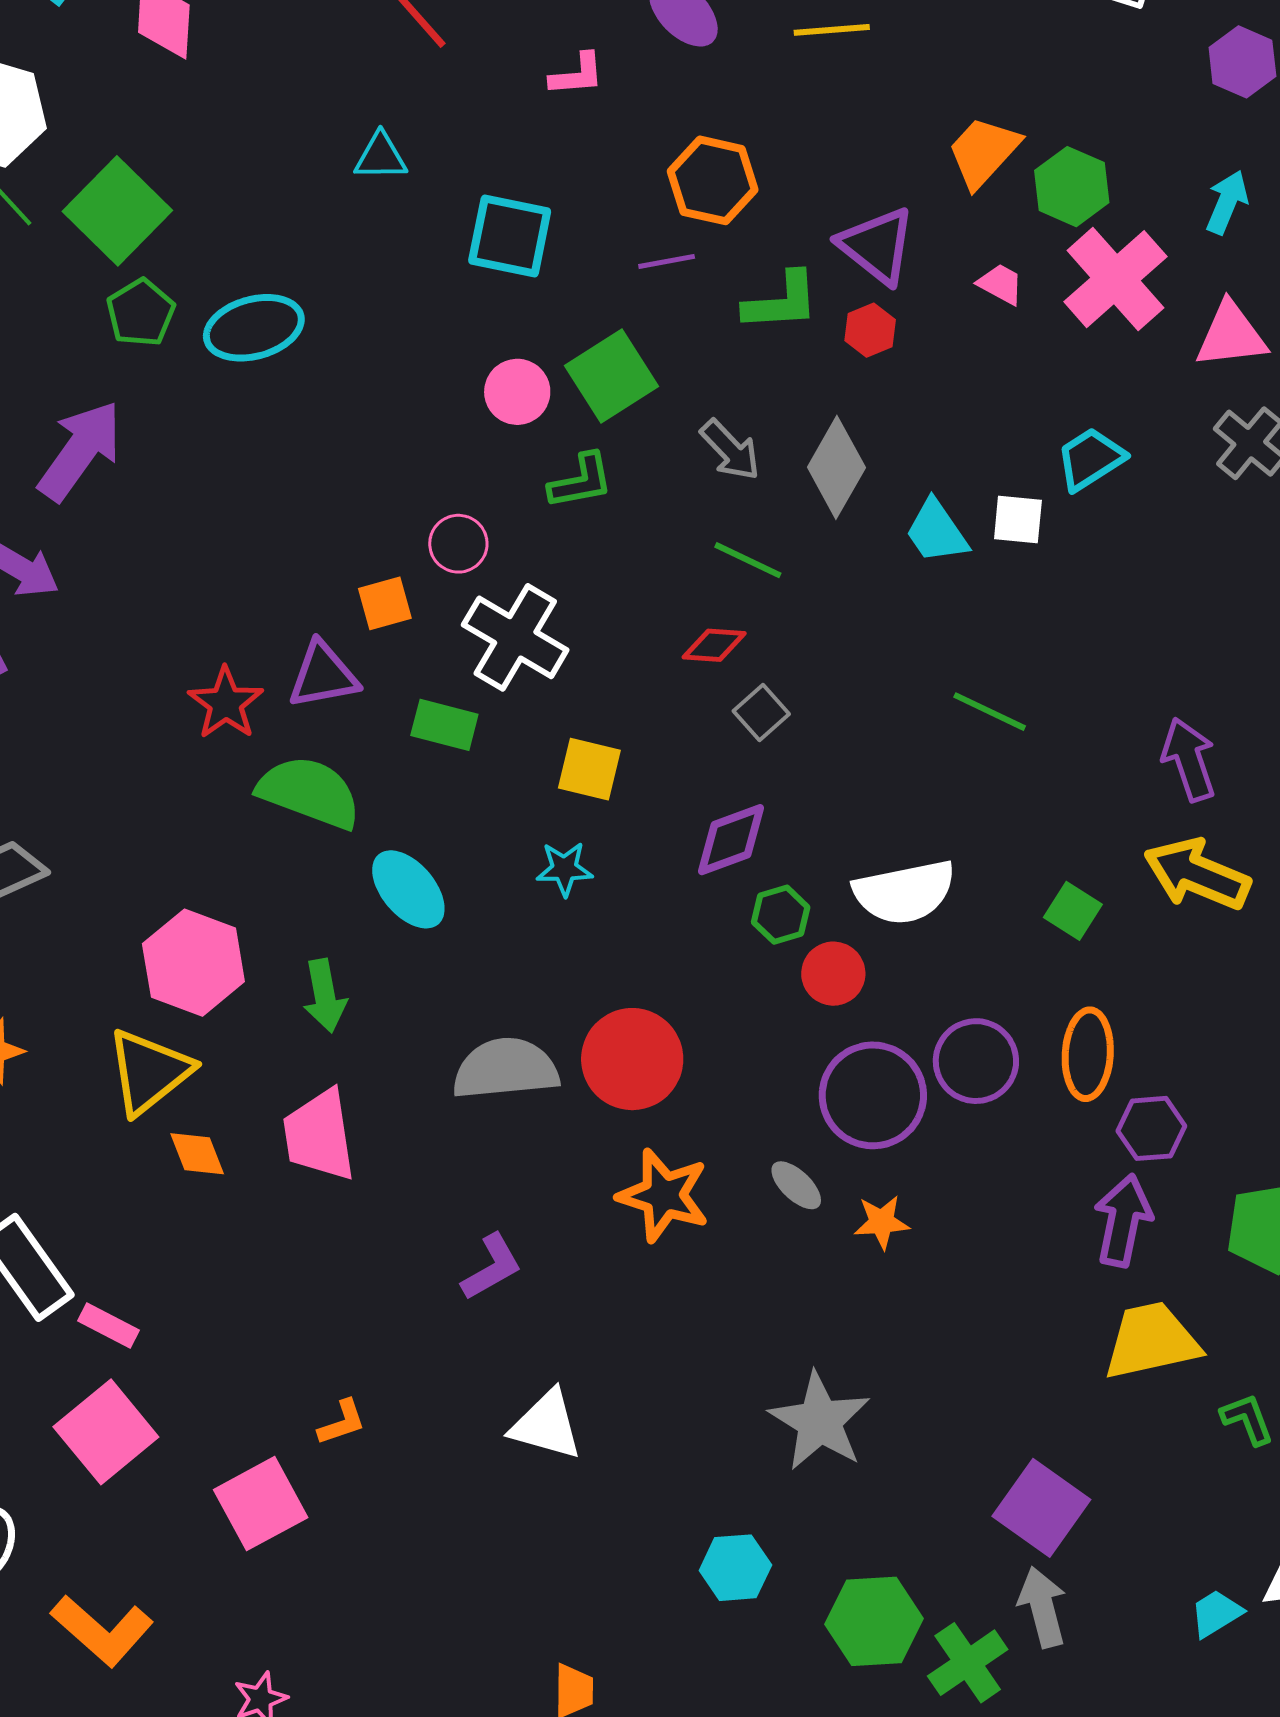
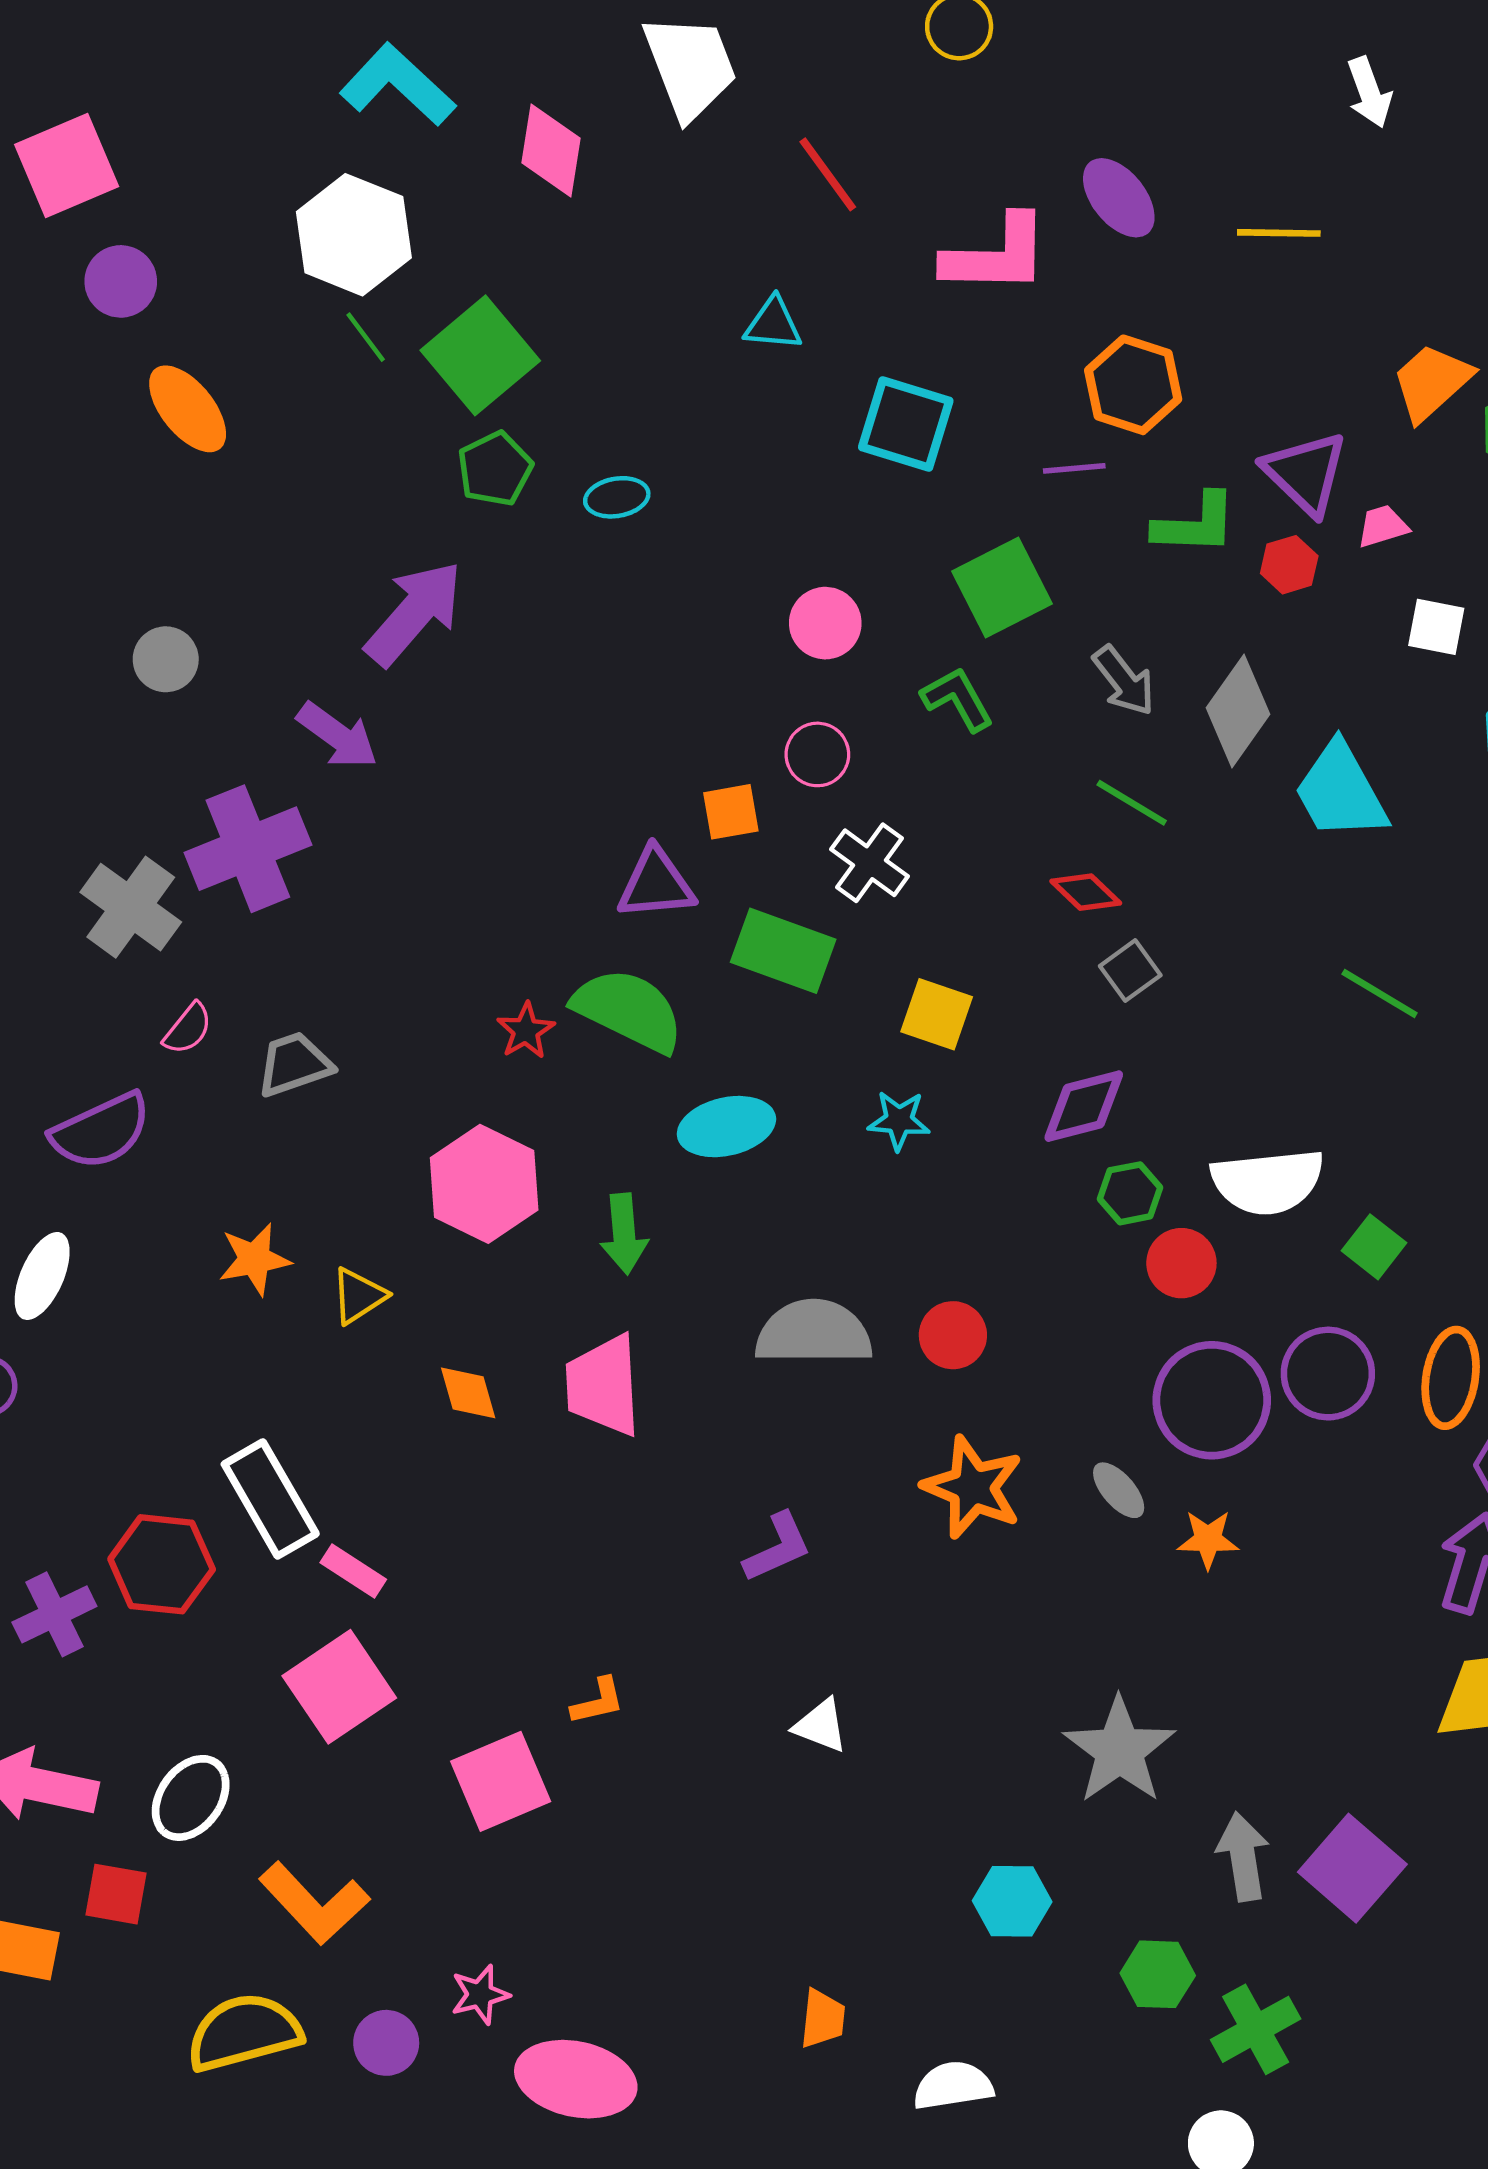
pink L-shape: (577, 75) -> (996, 255), size x1.8
pink trapezoid: (1001, 284) -> (1383, 526), moved, turned -51
cyan ellipse: (254, 328) -> (617, 497), size x0.6
pink circle: (517, 392) -> (825, 623), moved
green L-shape: (581, 481) -> (958, 699), turned -114
white square: (1018, 519) -> (1436, 627), moved
cyan trapezoid: (937, 531) -> (1341, 791), size x1.4
white cross: (515, 637) -> (870, 863), size x0.7
red diamond: (714, 645) -> (1086, 892), turned 34
red star: (226, 703) -> (526, 1031), moved, size x0.7
green rectangle: (444, 725) -> (783, 951), size x1.4
cyan ellipse: (408, 889) -> (726, 1127), turned -68
green square: (1073, 911) -> (1374, 1247), moved
red circle: (632, 1059) -> (953, 1335), size x0.6
yellow triangle: (149, 1072) -> (359, 1296), moved, size x0.6
white triangle: (546, 1425) -> (821, 1726), size x0.7
gray arrow: (1042, 1607) -> (1243, 1857), moved
green hexagon: (874, 1621) -> (1158, 1974), size x0.7

